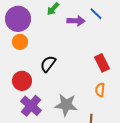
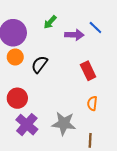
red rectangle: (102, 63) -> (88, 71), moved
black semicircle: (48, 64) -> (39, 64), moved
orange semicircle: (100, 90) -> (92, 103), moved

